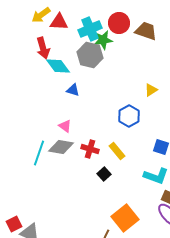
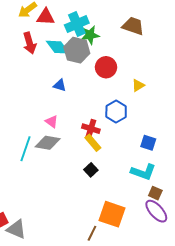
red circle: (119, 23) -> (106, 67), moved
cyan diamond: (58, 66) -> (58, 47), moved
red cross: (90, 149) -> (91, 129), moved
yellow rectangle: (117, 151) -> (93, 143), moved
orange square: (125, 218) -> (112, 214), turned -32

